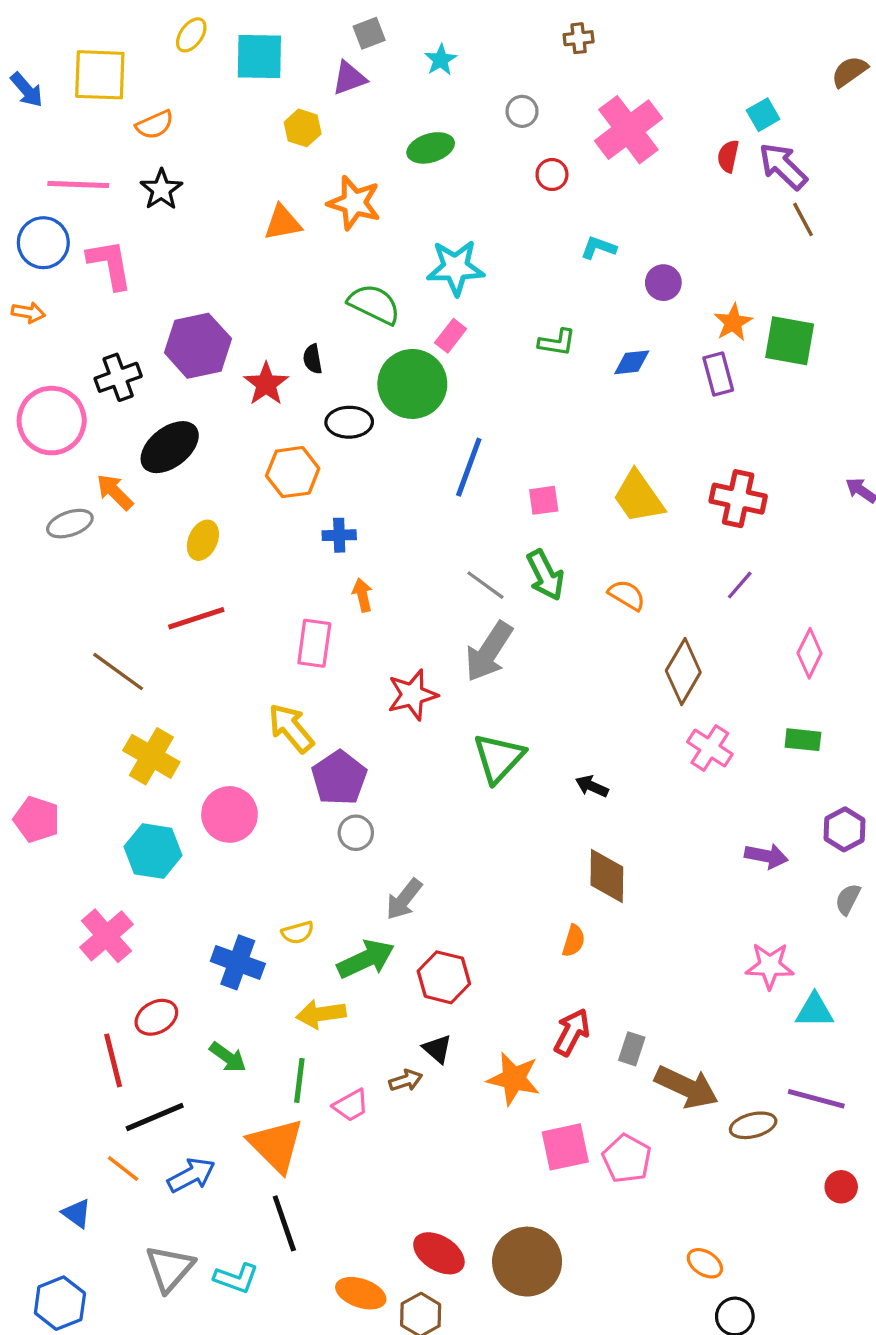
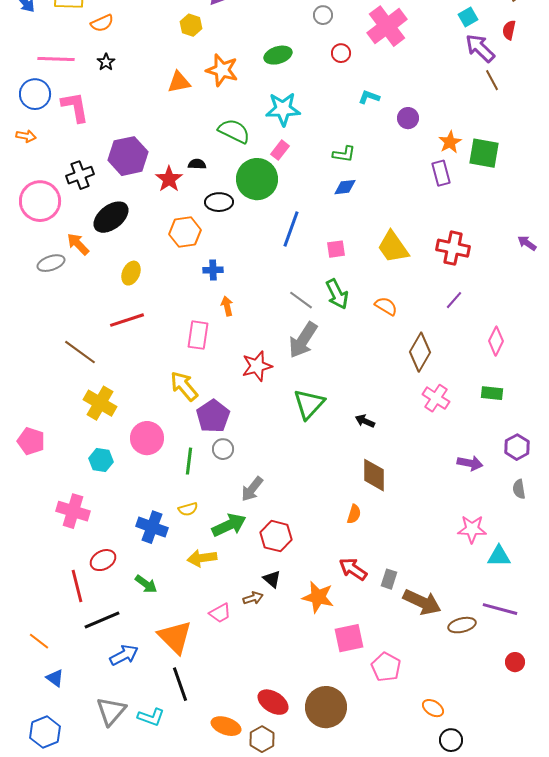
green ellipse: (431, 148) -> (278, 55), moved
red semicircle: (728, 156) -> (509, 30), moved
black star: (161, 189) -> (106, 62), size x0.7
black semicircle: (313, 359) -> (197, 164), turned 102
blue diamond: (632, 362) -> (345, 187), moved
cyan hexagon: (153, 851) -> (101, 460), size x0.7
gray semicircle: (848, 899) -> (519, 489), turned -36
pink cross: (106, 936) -> (73, 511), turned -32
red arrow: (572, 1032) -> (353, 569), turned -84
green line: (299, 1080) -> (189, 461), moved
pink pentagon: (627, 1159) -> (386, 667), moved
orange line: (123, 1169) -> (39, 641), moved

